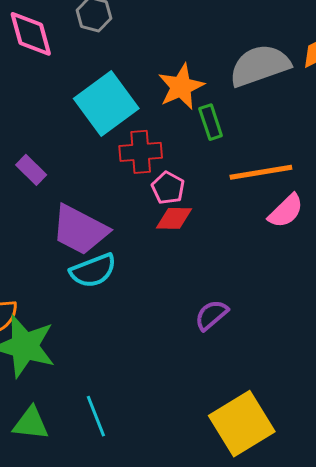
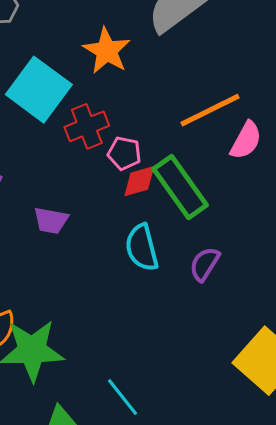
green rectangle: (211, 122) -> (180, 187), moved, size x1.8
purple trapezoid: (80, 230) -> (51, 220), size x0.6
cyan semicircle: (93, 271) -> (142, 248), moved, turned 114

